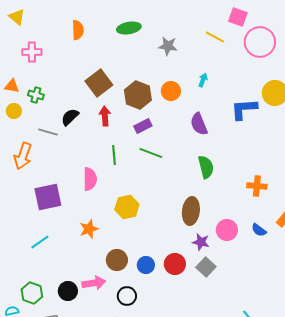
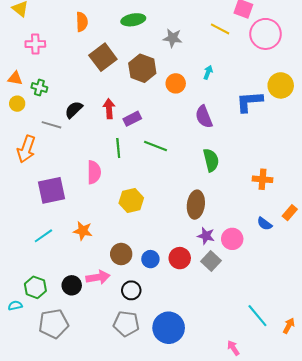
brown square: (99, 83) -> (103, 57), moved
brown hexagon: (138, 95) -> (142, 68), moved
purple rectangle: (143, 126) -> (132, 119), moved
orange star: (89, 229) -> (83, 231), moved, turned 30
pink circle: (227, 230) -> (232, 239), moved

